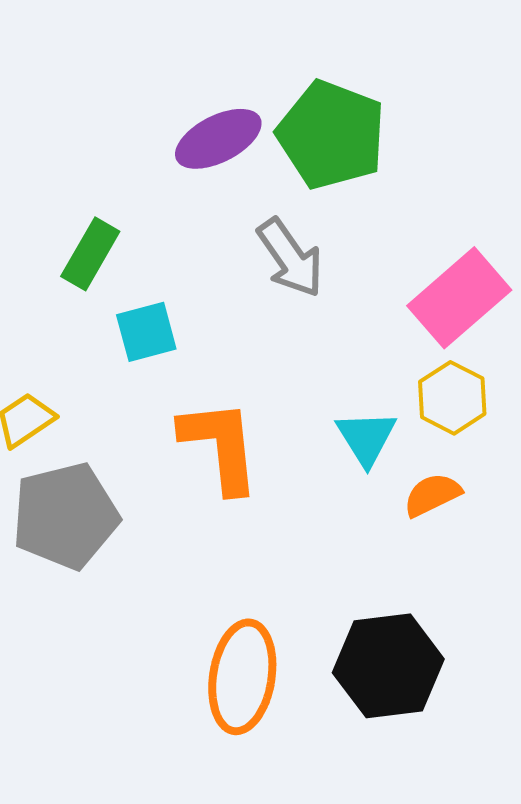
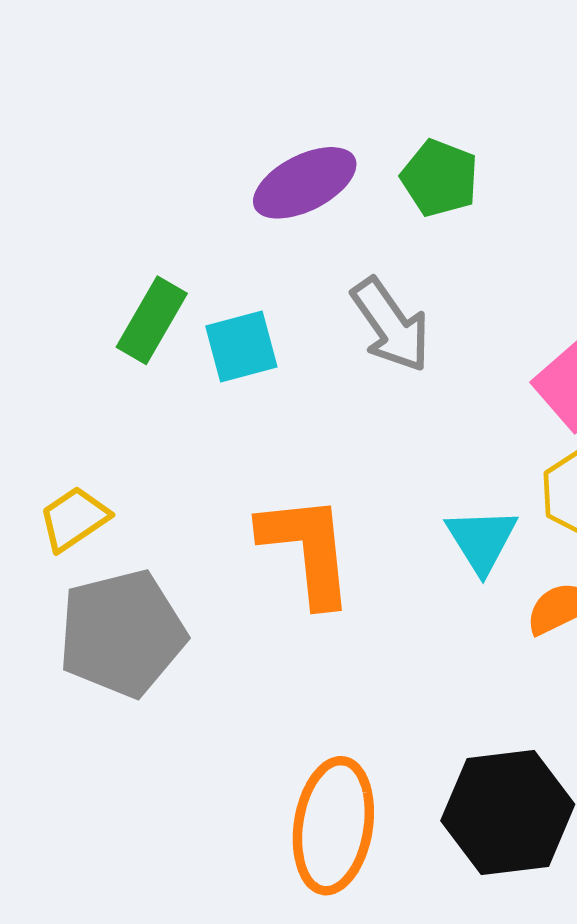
green pentagon: (331, 135) -> (440, 178), size x0.6
cyan square: (146, 332) -> (241, 347), moved

